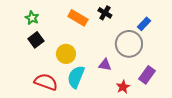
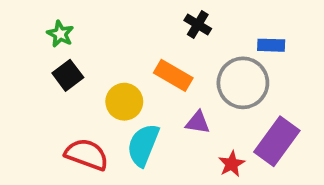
orange rectangle: (78, 18) -> (173, 75), moved
blue rectangle: (144, 24) -> (271, 45), turned 48
purple rectangle: (147, 75) -> (277, 141), size x1.4

